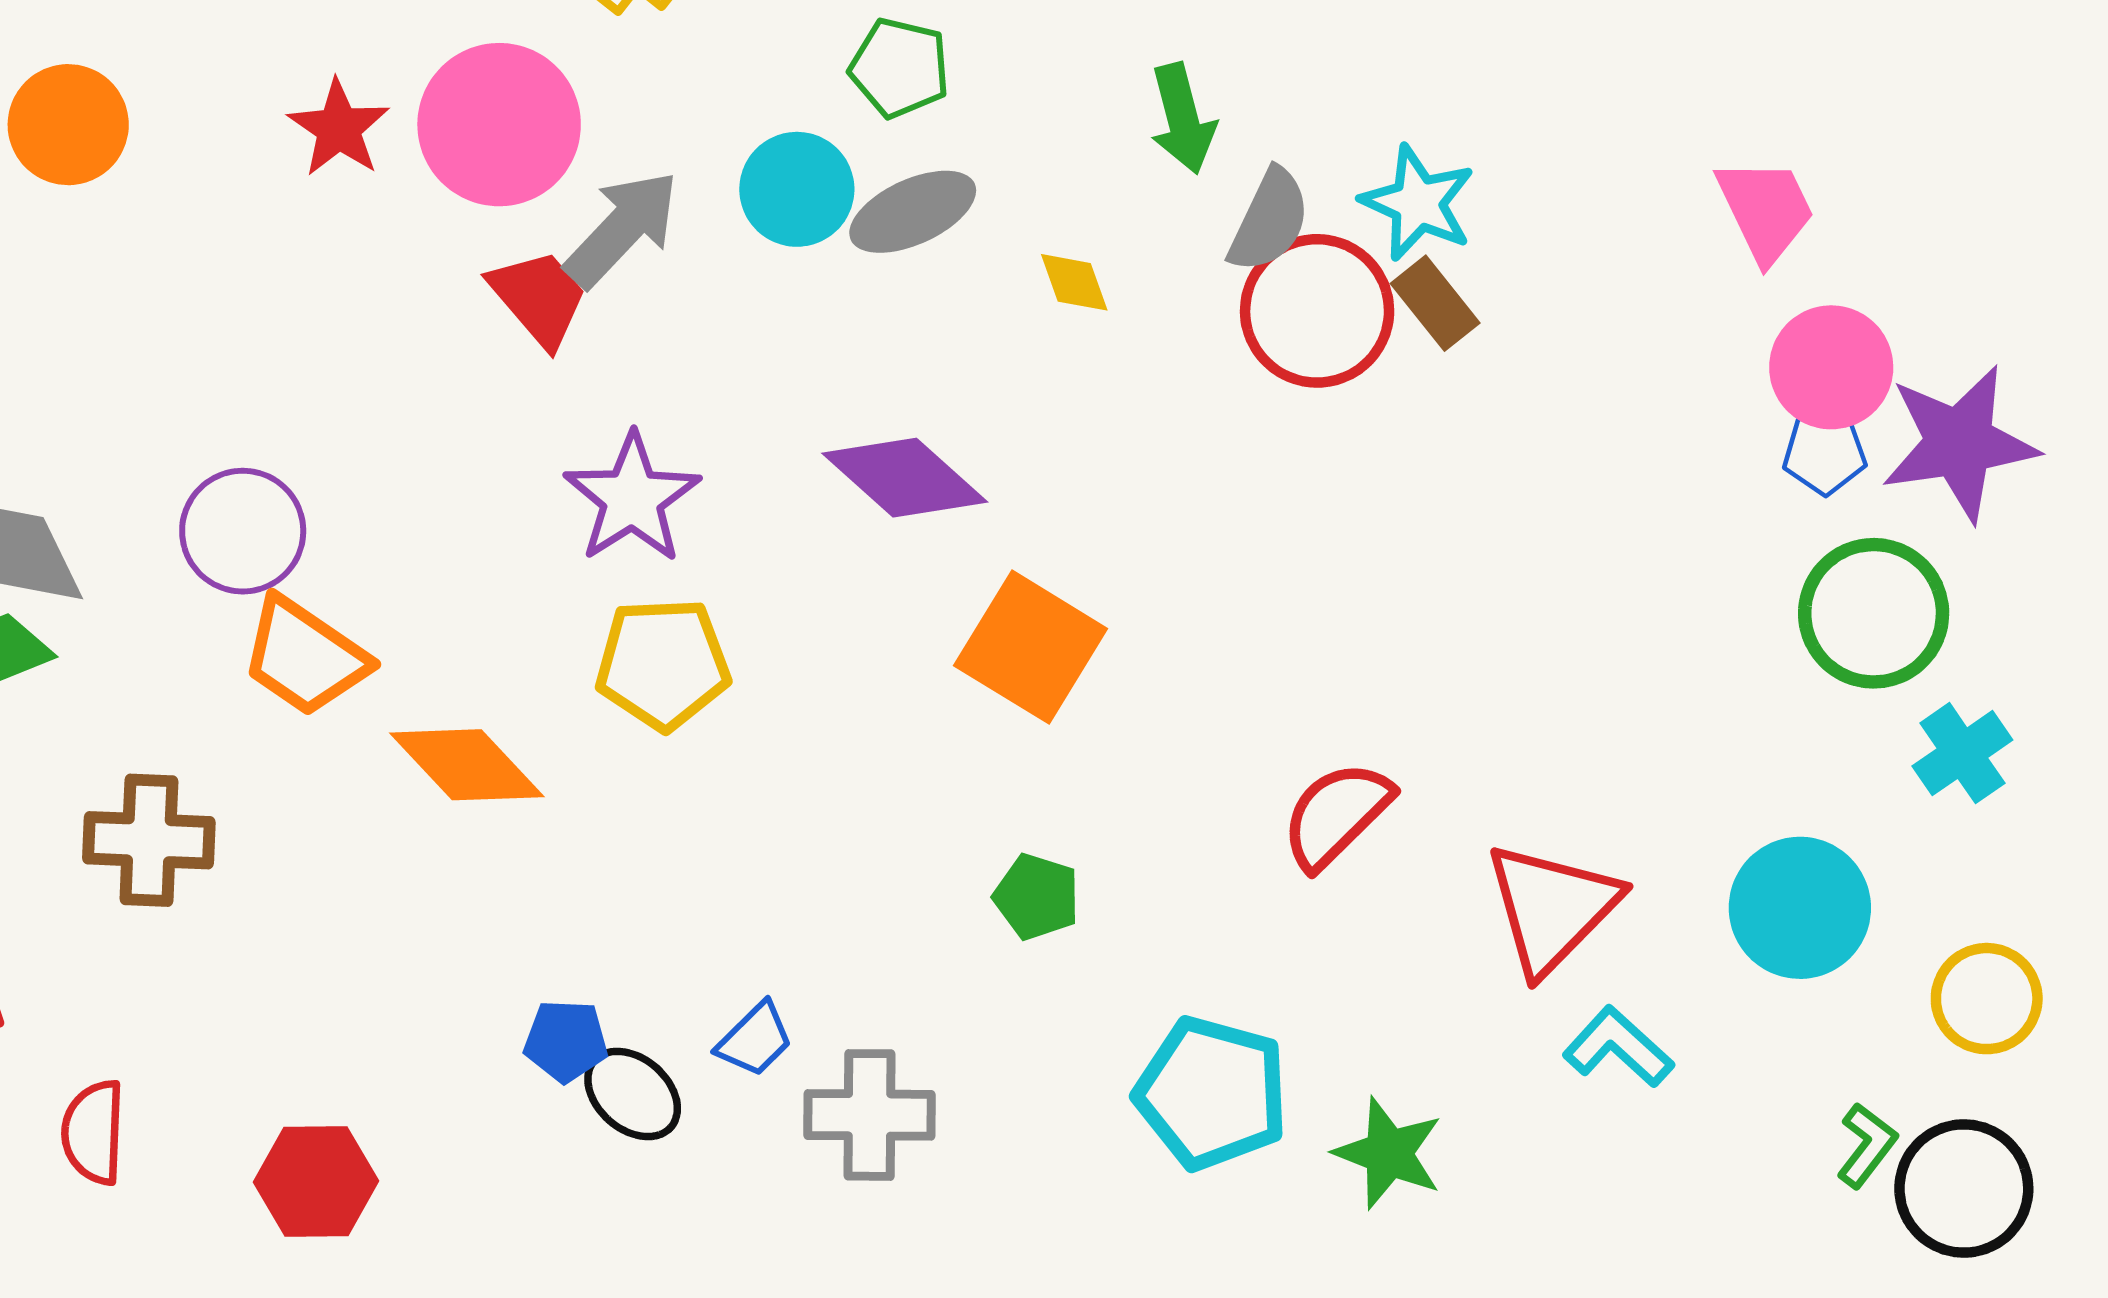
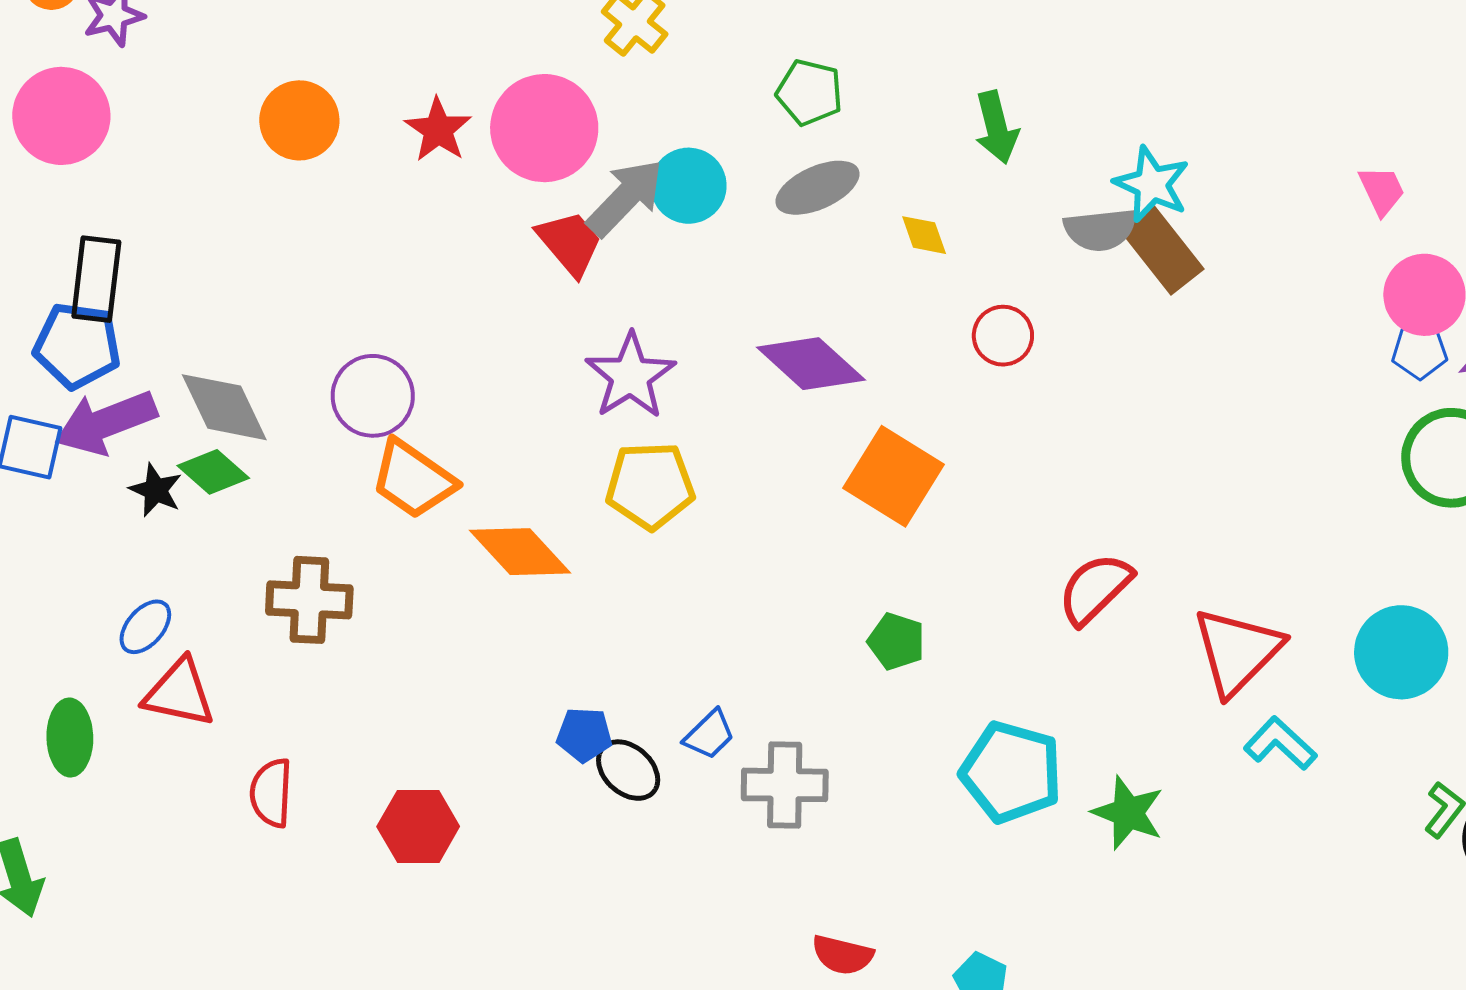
orange circle: (68, 125) -> (299, 120), moved
cyan circle: (797, 189) -> (689, 186), moved
pink trapezoid: (1766, 210) -> (1382, 190), size x0.7
gray semicircle: (1269, 221) -> (1100, 230), moved, turned 58
brown rectangle: (1435, 303) -> (1163, 251), size x1.4
red circle: (1317, 311) -> (1003, 336), moved, size x0.6

